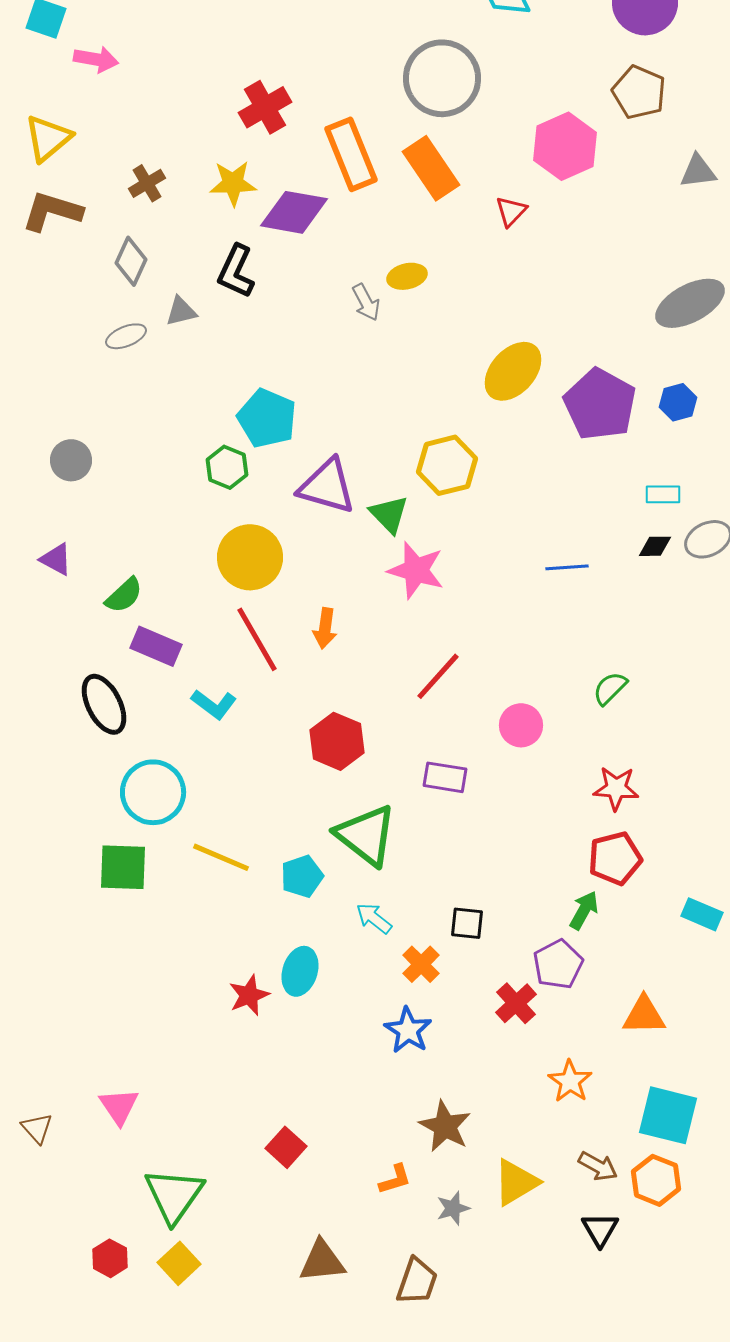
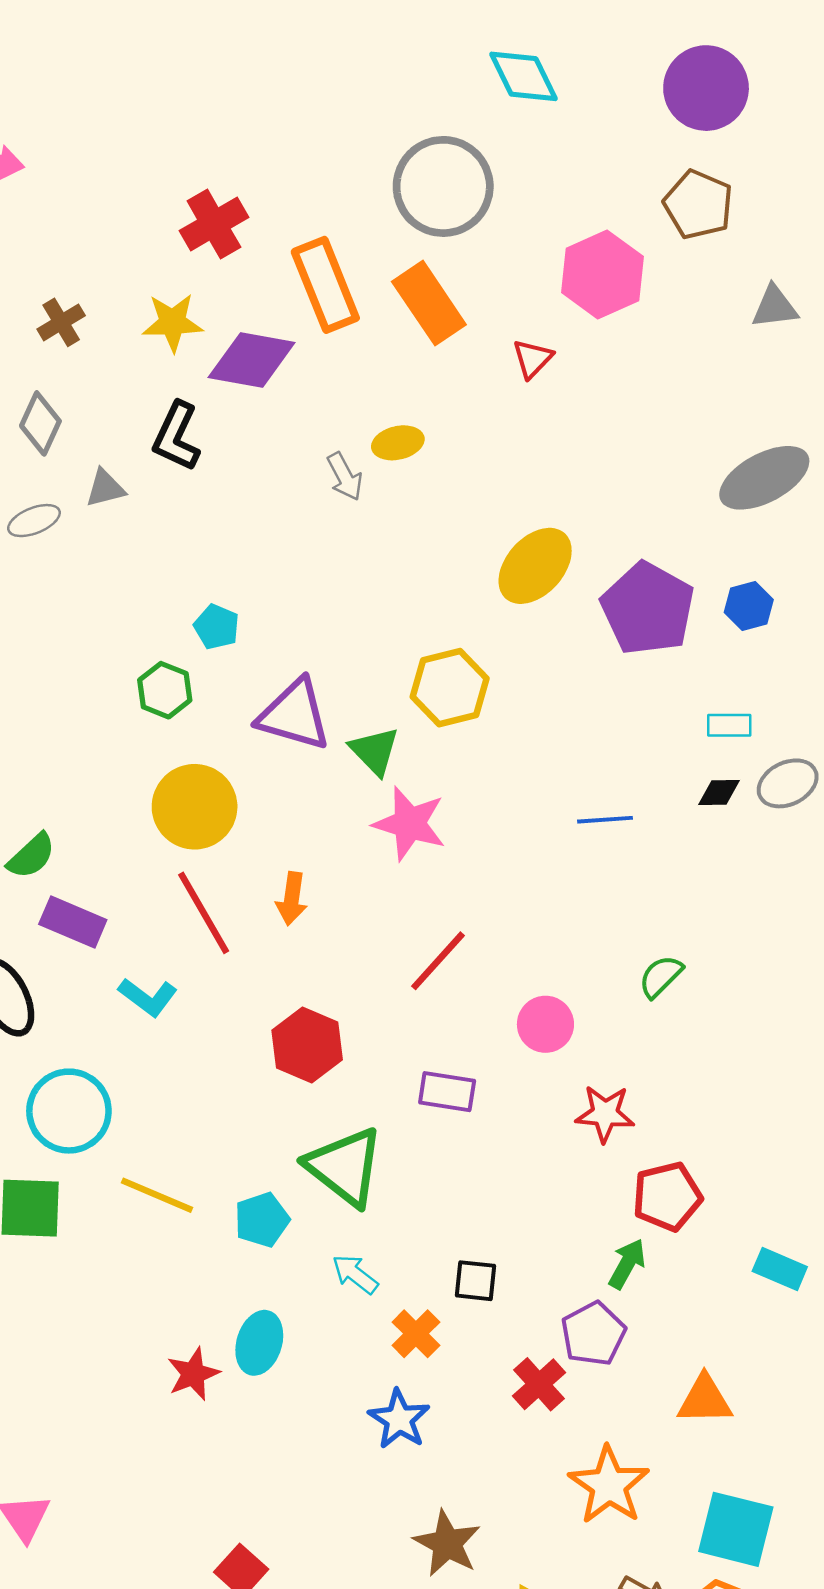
cyan pentagon: (267, 418) -> (217, 627), size x0.6
red star: (616, 788) -> (605, 1114), moved
orange star: (570, 1081) -> (609, 1485), size x1.4

